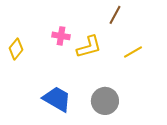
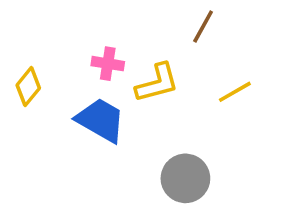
blue trapezoid: (57, 99) -> (101, 120), moved

